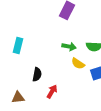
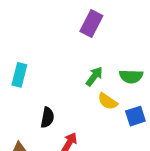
green arrow: (69, 46) -> (94, 76), turned -64

